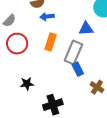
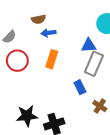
gray rectangle: (73, 52) -> (94, 64), moved
black star: (27, 84) -> (27, 116), moved, size x1.5

